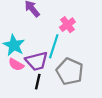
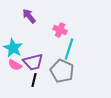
pink cross: (67, 25) -> (60, 30), turned -32
cyan line: (54, 46) -> (69, 49), moved

